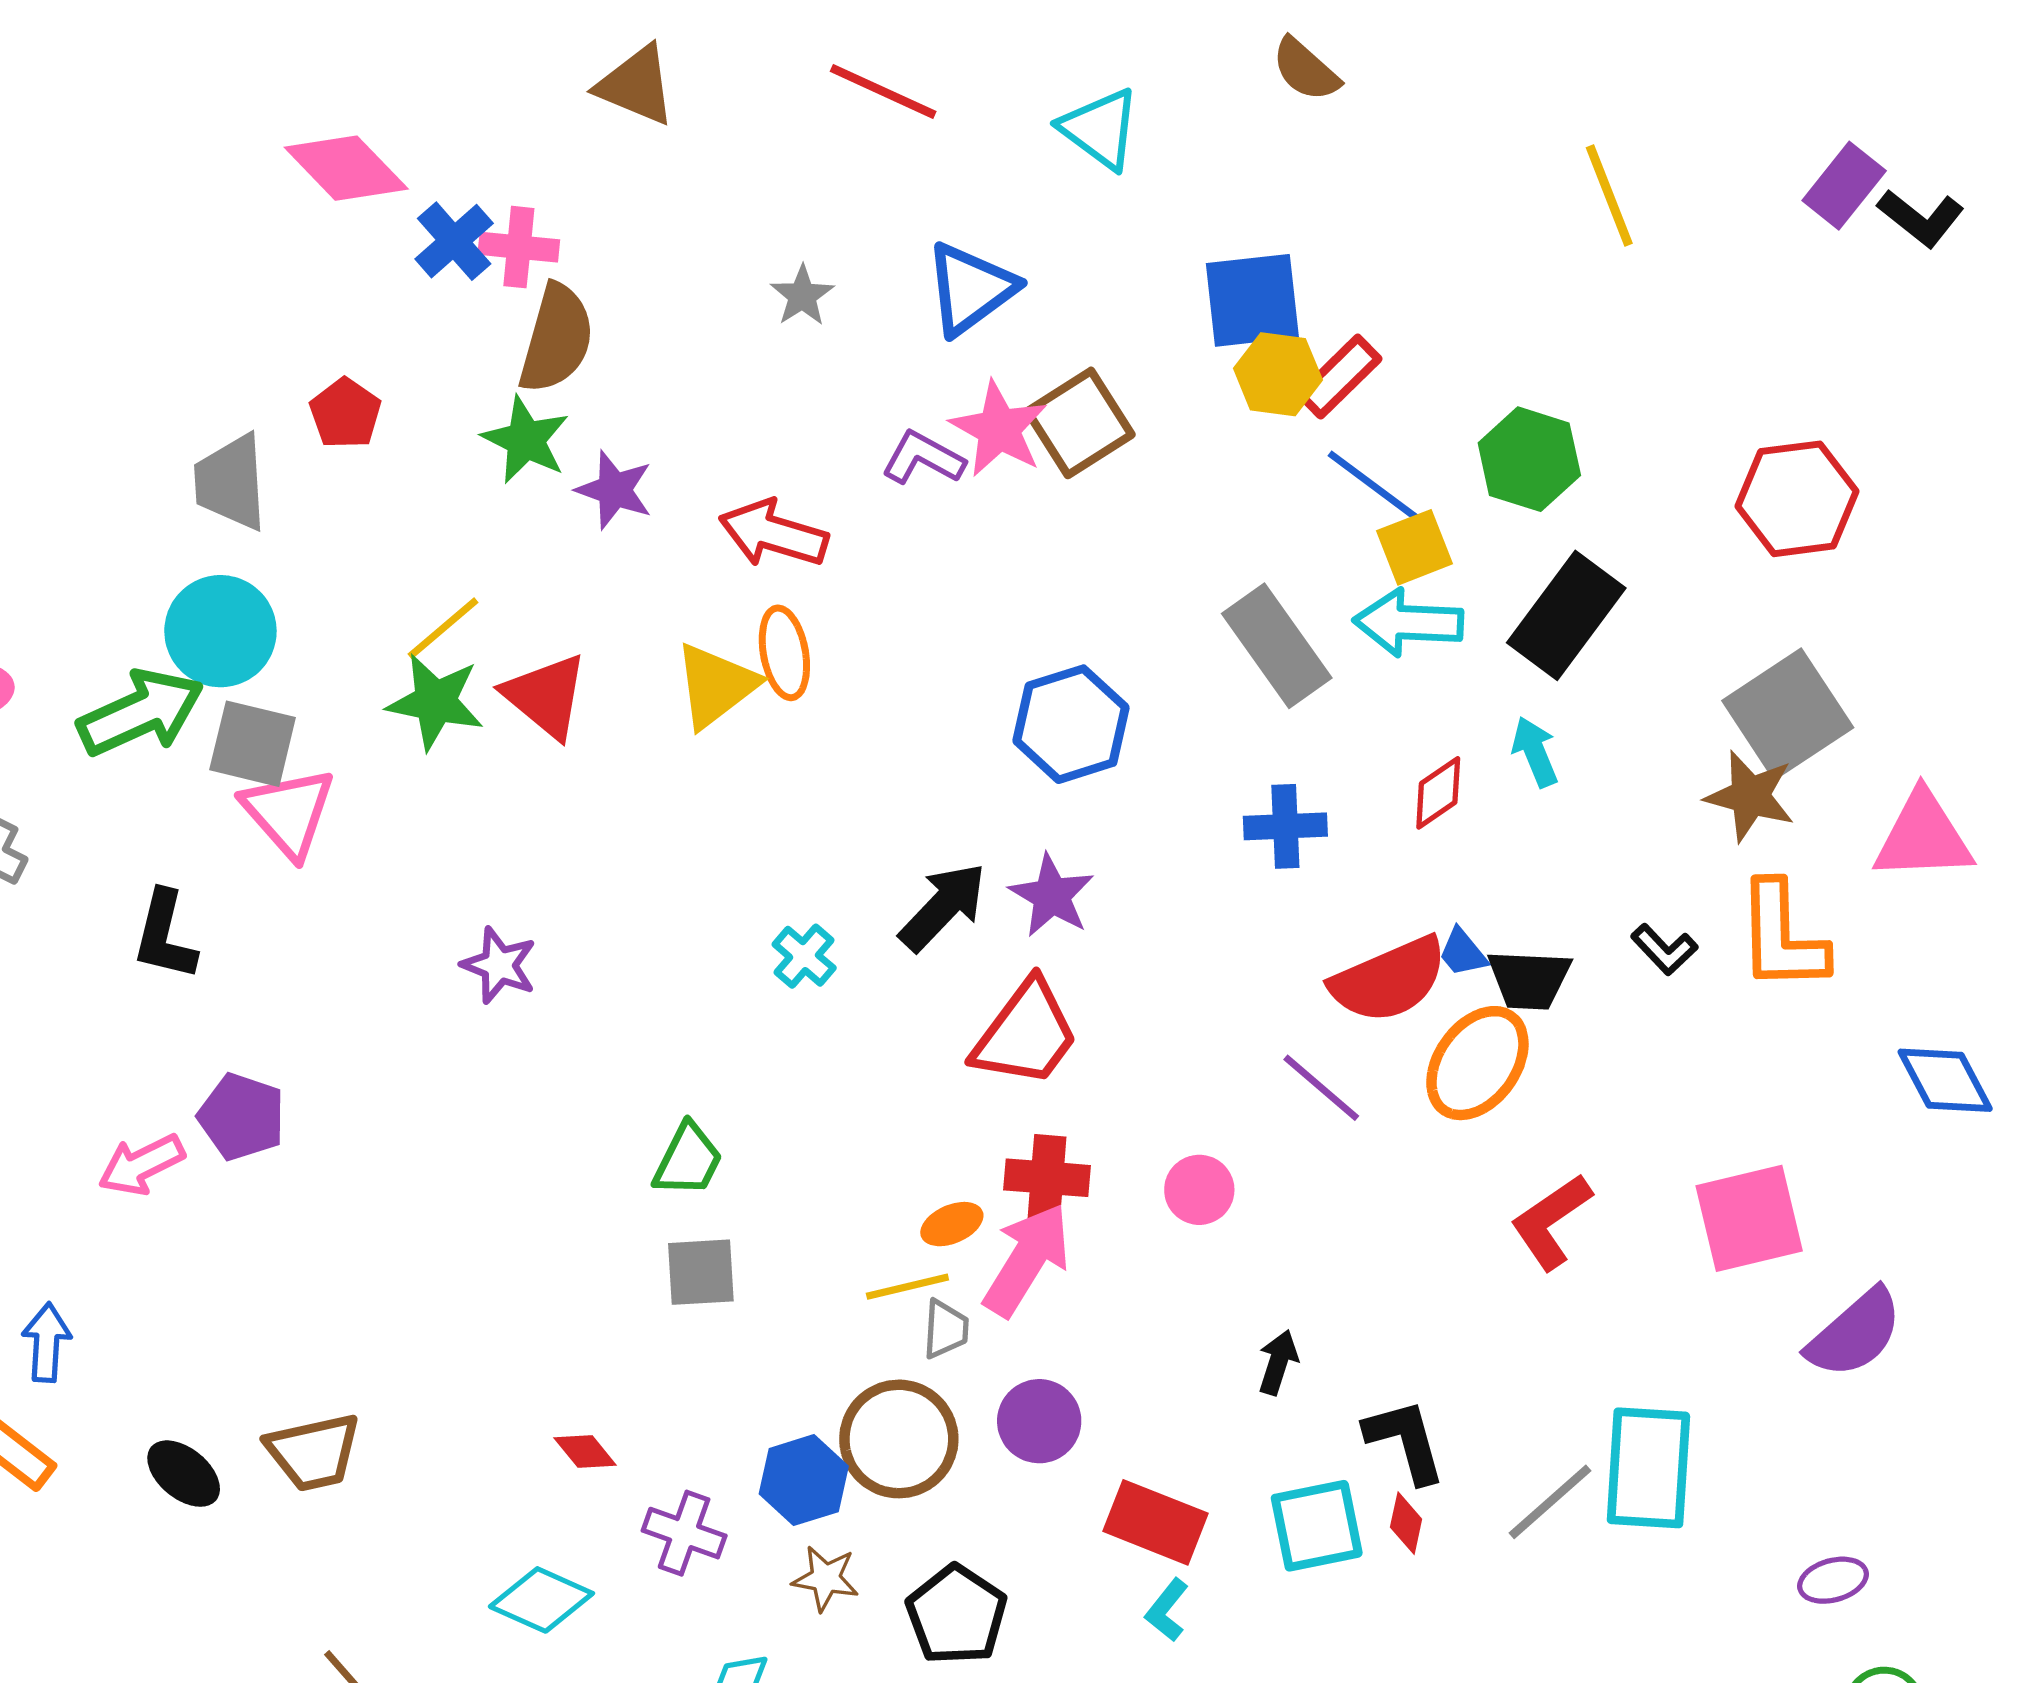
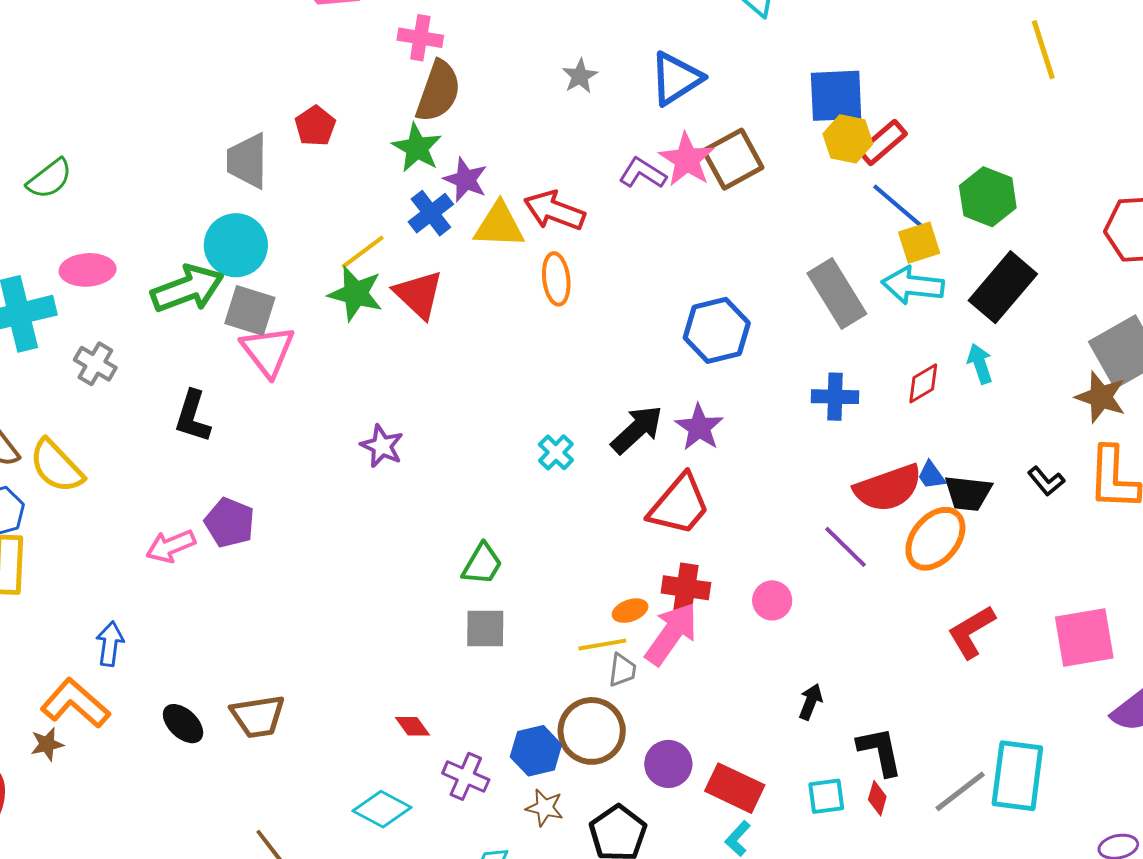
blue cross: (454, 241) -> (431, 213), moved
yellow triangle: (716, 685) -> (499, 225), moved, turned 36
purple circle: (1039, 1421) -> (668, 764), moved
cyan square: (1317, 1526) -> (826, 796), size x0.7

